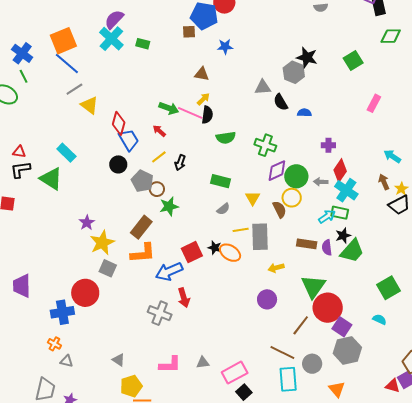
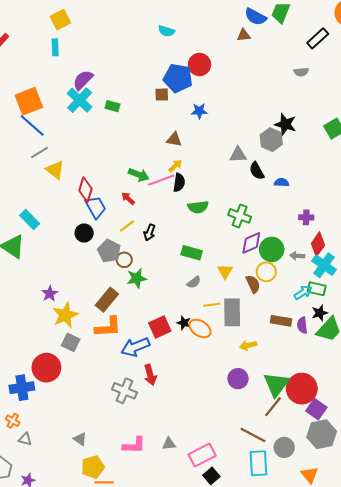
pink line: (190, 113) -> (161, 180), turned -45
green triangle: (313, 286) -> (276, 384), moved

